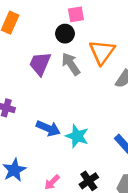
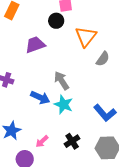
purple trapezoid: (40, 64) -> (35, 45), turned 45
gray arrow: (71, 64) -> (62, 81), moved

